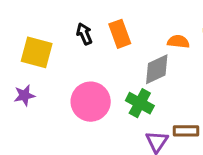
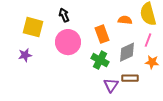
orange rectangle: (120, 34) -> (102, 34), moved
gray diamond: (157, 69) -> (127, 52), moved
pink circle: (91, 102) -> (68, 42), moved

